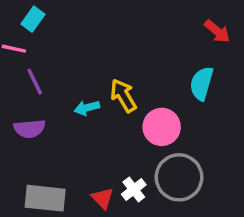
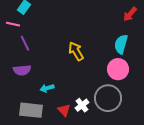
red arrow: (217, 31) -> (130, 14), turned 91
cyan arrow: (87, 108) -> (47, 88), moved
pink circle: (162, 127) -> (118, 69), moved

